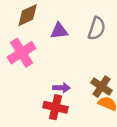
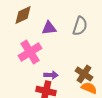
pink cross: (22, 53) -> (30, 52), moved

